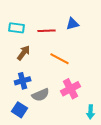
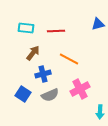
blue triangle: (73, 24) -> (98, 24), moved
blue cross: (23, 81) -> (43, 74), moved
blue square: (20, 110) -> (23, 94), moved

